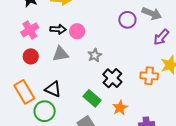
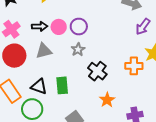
purple circle: (127, 20) -> (79, 27), moved
red circle: (31, 56) -> (14, 56), size x1.5
green rectangle: (92, 98) -> (62, 85), moved, turned 48

